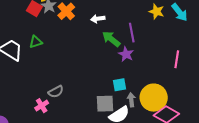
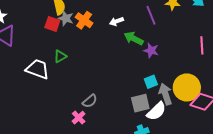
purple line: (132, 33) -> (151, 15), moved
gray arrow: (131, 100) -> (165, 94), size x1.5

